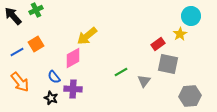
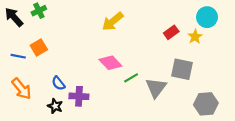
yellow arrow: (87, 36) -> (113, 21), moved
red rectangle: (158, 44) -> (171, 32), moved
blue line: (17, 52) -> (18, 56), turned 40
pink diamond: (73, 58) -> (110, 63), moved, turned 75
gray triangle: (144, 81) -> (156, 88), size x1.5

